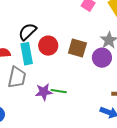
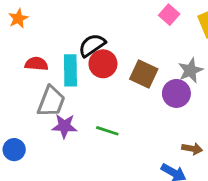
black semicircle: (27, 32) -> (92, 45), moved
purple star: (44, 92) -> (64, 126), moved

